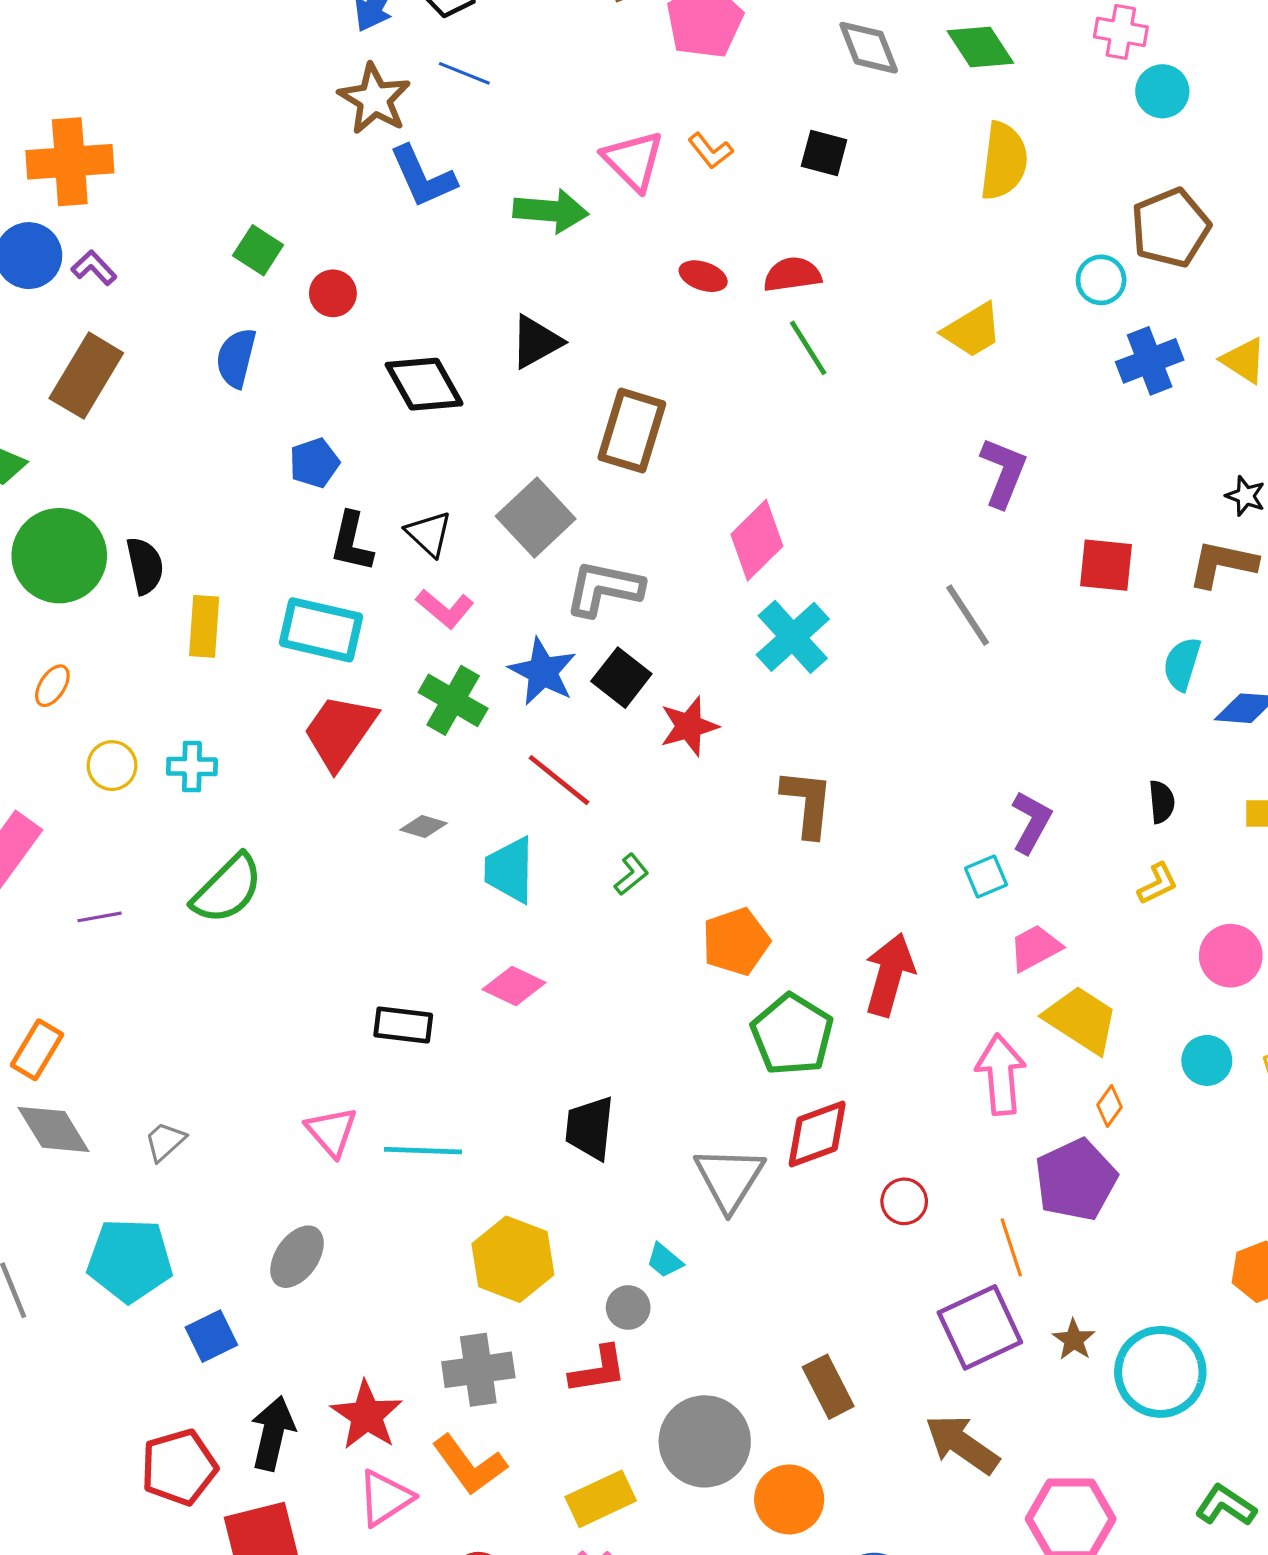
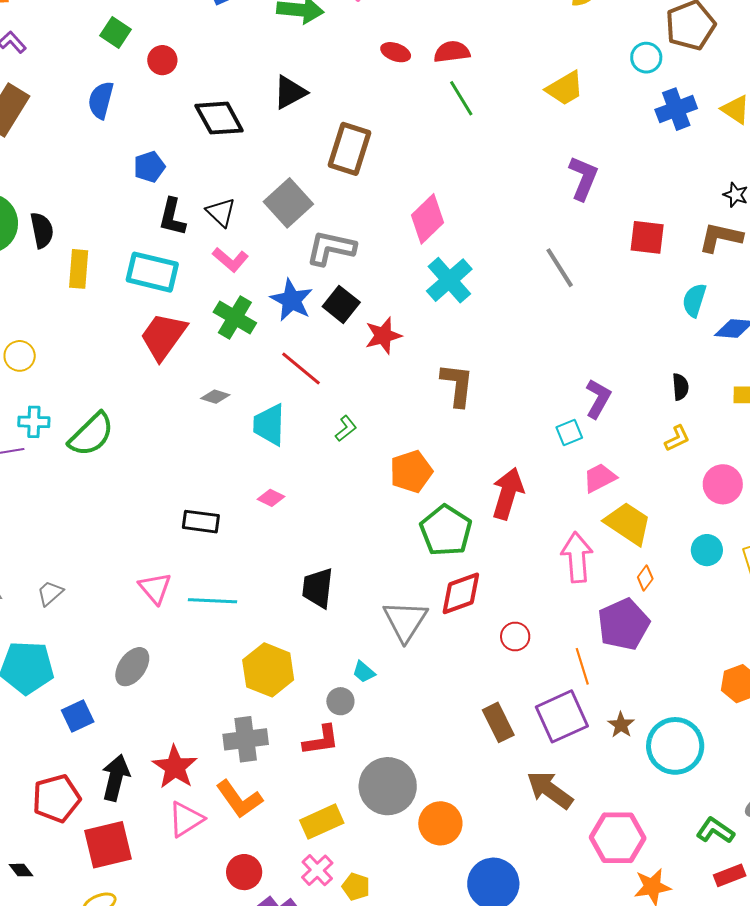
cyan cross: (192, 767) -> (34, 422), moved
pink diamond: (514, 986) -> (271, 498), size x0.7
brown rectangle: (828, 1387) -> (498, 722), moved

